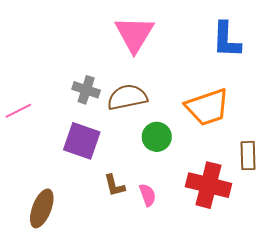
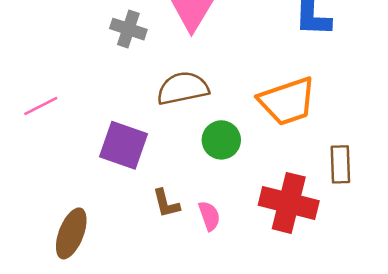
gray cross: (86, 90) -> (128, 29), moved

